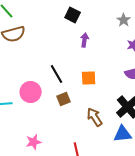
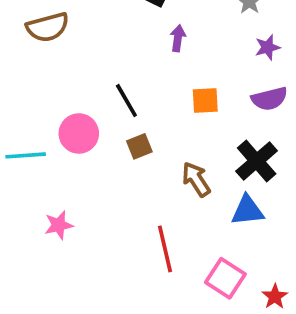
orange square: (89, 78) -> (205, 101), moved
pink star: (34, 142) -> (59, 225), moved

